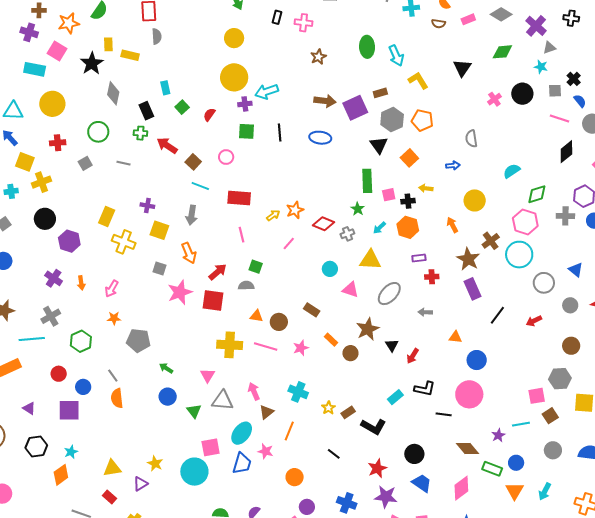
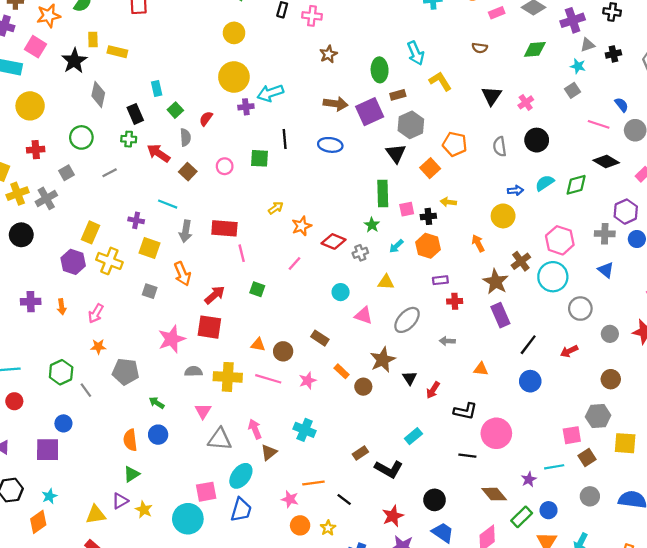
brown semicircle: (438, 24) -> (480, 48), moved
purple cross: (536, 26) -> (573, 20), turned 30
gray semicircle: (157, 36) -> (185, 137), moved
green ellipse: (367, 47) -> (380, 70), moved
black triangle: (462, 68) -> (492, 96), moved
black cross: (574, 79) -> (613, 54), moved, turned 32
gray square: (555, 91) -> (573, 90), moved, turned -32
black circle: (522, 94) -> (537, 140), moved
orange pentagon: (422, 120) -> (455, 144), moved
green square: (246, 131) -> (260, 158), moved
black diamond: (566, 152) -> (606, 162), turned 70
gray line: (124, 163) -> (110, 173), turned -40
blue arrow: (453, 165) -> (515, 190), moved
cyan line: (200, 186) -> (168, 204), moved
green diamond: (537, 194) -> (576, 185), moved
red rectangle: (239, 198) -> (224, 228), moved
yellow arrow: (273, 215) -> (276, 208), moved
purple hexagon: (69, 241) -> (73, 262), moved
yellow triangle: (370, 260) -> (386, 282), size x0.7
blue triangle: (576, 270) -> (606, 270), moved
purple cross: (54, 278) -> (31, 302), turned -36
gray semicircle: (246, 286) -> (193, 371), moved
pink star: (180, 292) -> (172, 339), moved
gray cross: (51, 316) -> (46, 198), moved
blue circle: (477, 360) -> (530, 381), moved
red circle: (59, 374) -> (14, 401), moved
gray line: (113, 376) -> (86, 390), moved
black L-shape: (425, 389) -> (465, 411), moved
orange semicircle: (117, 398) -> (130, 440), moved
yellow star: (328, 408) -> (328, 528), moved
green triangle: (194, 411) -> (131, 474), moved, turned 35
orange line: (289, 431) -> (313, 483), moved, turned 60
pink star: (266, 451) -> (290, 499), moved
green rectangle: (492, 469) -> (522, 517), turned -66
purple triangle: (140, 484) -> (120, 501), moved

